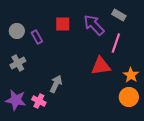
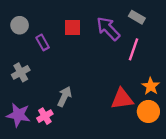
gray circle: (17, 31) -> (20, 25), moved
red triangle: (101, 66) -> (122, 99), moved
pink cross: (39, 101) -> (45, 116), turned 32

